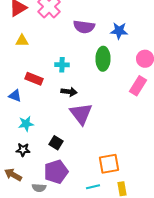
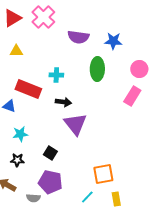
red rectangle: (34, 79) -> (28, 89), size x1.4
purple pentagon: (56, 172) -> (50, 182), turned 30
cyan line: (93, 187) -> (87, 197), turned -32

